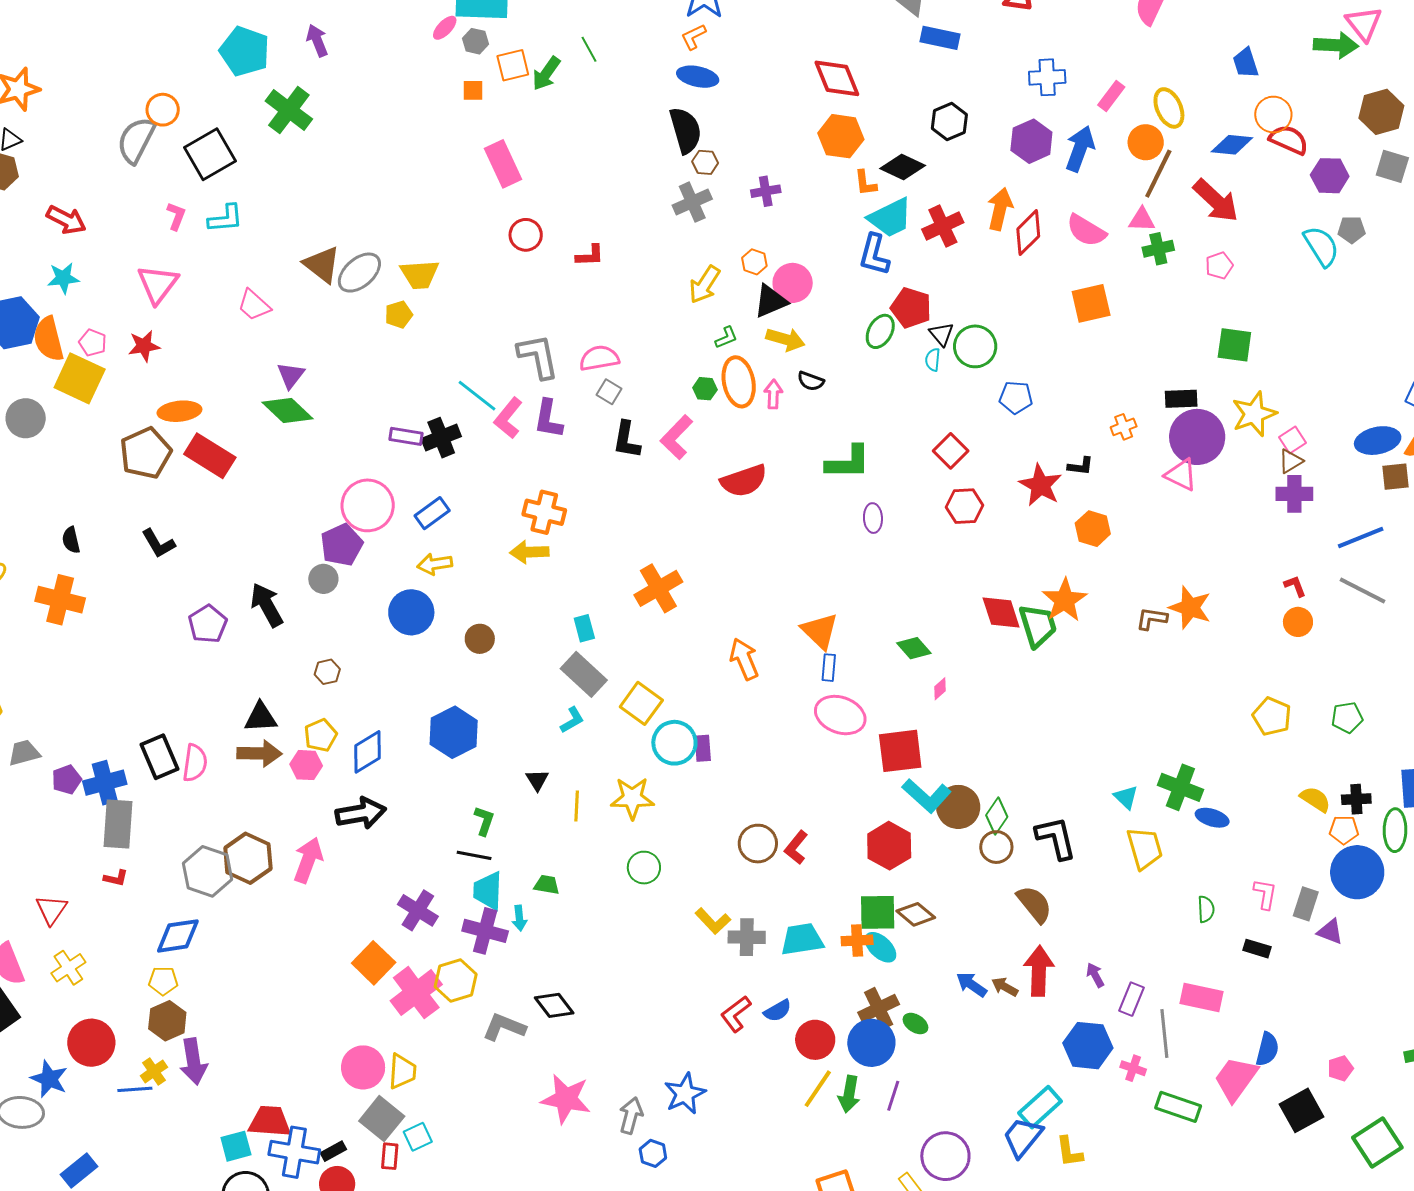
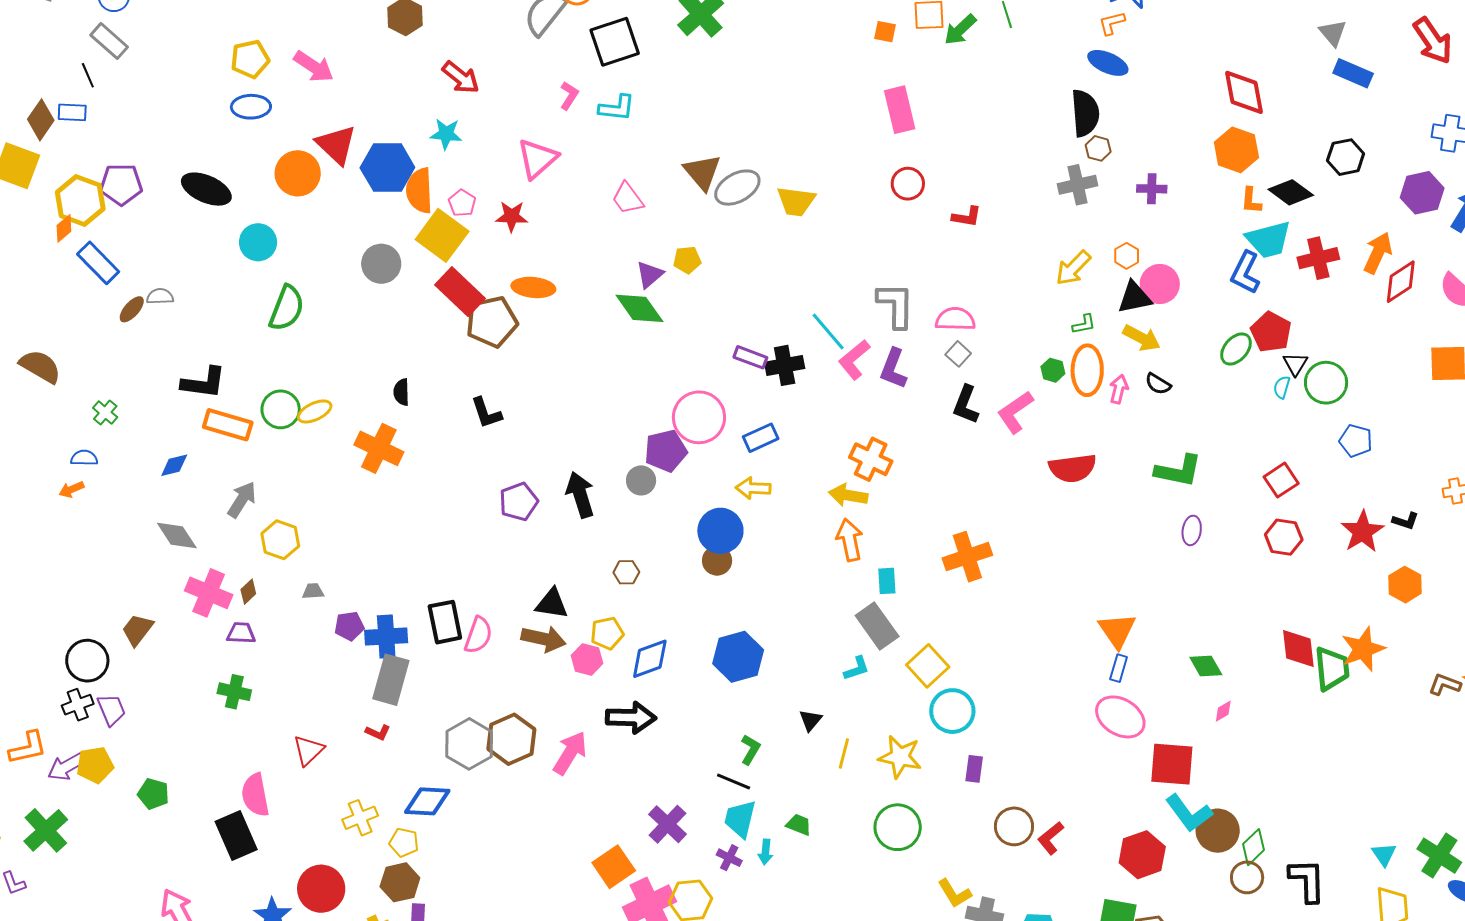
yellow pentagon: (399, 315) -> (687, 260), moved
red rectangle: (210, 456) -> (460, 292), moved
brown circle: (480, 639) -> (717, 561), moved
orange arrow: (744, 659) -> (850, 540), moved
purple rectangle: (703, 748) -> (974, 769), moved
gray trapezoid: (24, 753) -> (313, 591), size x0.7
green circle: (644, 868) -> (898, 827), size x1.4
purple cross: (485, 931) -> (729, 858), size x0.6
yellow cross: (68, 968) -> (360, 818), moved

